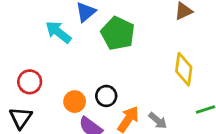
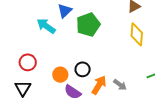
green pentagon: (118, 33) -> (88, 25), turned 30
yellow diamond: (184, 69) -> (137, 34), moved

